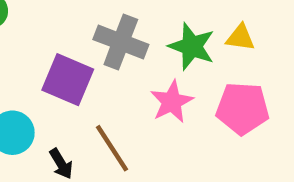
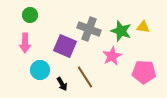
pink pentagon: (243, 108) -> (144, 72), moved

